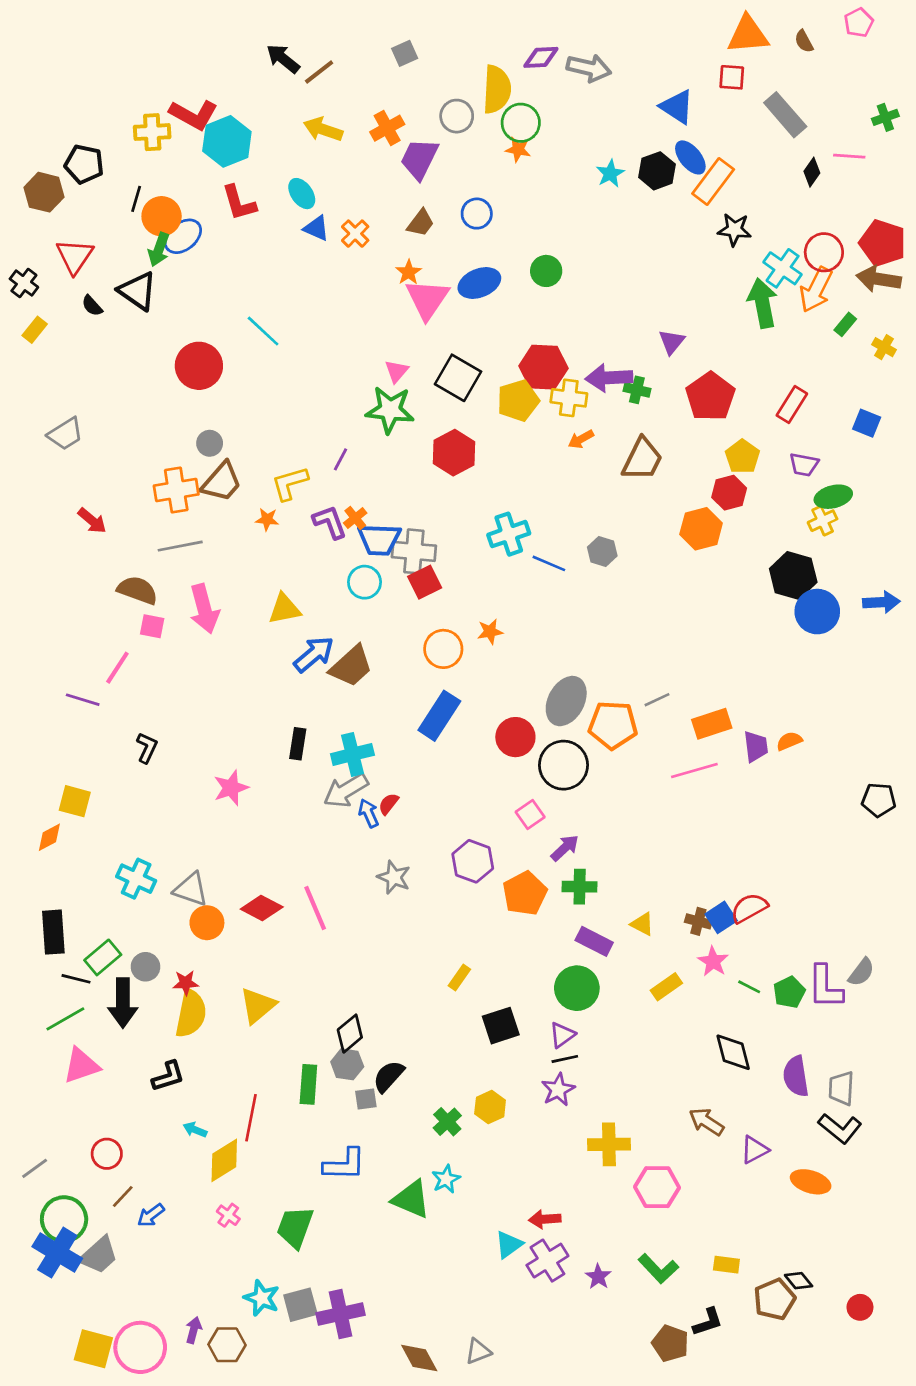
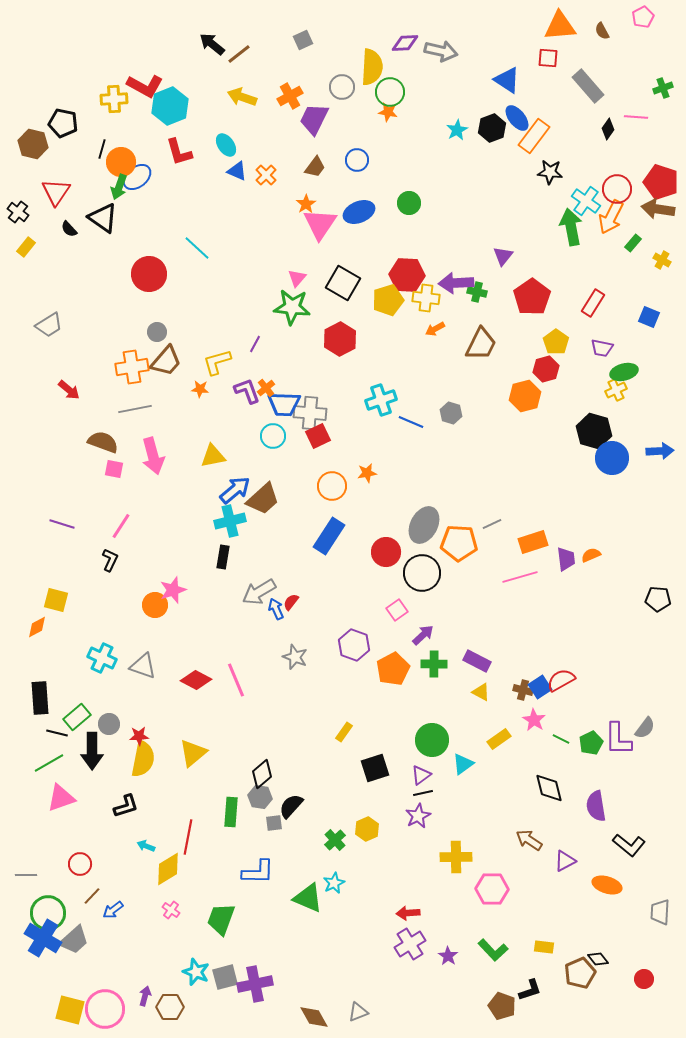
pink line: (117, 668) -> (121, 526), moved
cyan cross: (352, 754) -> (230, 521), moved
orange circle: (207, 923) -> (155, 605), moved
purple rectangle: (594, 941) -> (477, 661), moved
gray trapezoid: (841, 1088) -> (660, 912), moved
gray line: (35, 1168) -> (26, 875), turned 35
cyan triangle: (509, 1245) -> (463, 764), moved

